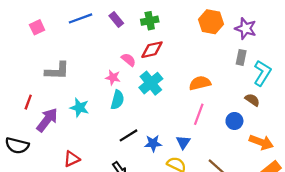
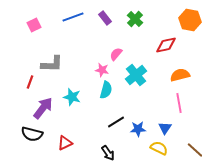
green cross: (150, 21) -> (135, 19), turned -35
red diamond: (152, 50) -> (166, 45), moved
pink semicircle: (129, 60) -> (116, 54), turned -88
red line: (28, 102) -> (30, 82), moved
pink line: (199, 114) -> (179, 103), turned -30
black semicircle: (17, 146) -> (32, 134), moved

